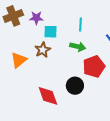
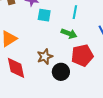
brown star: (43, 50) -> (45, 57), moved
red diamond: (48, 96) -> (16, 68), moved

